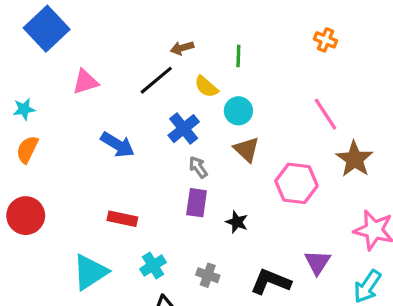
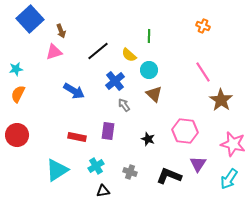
brown arrow: (182, 48) -> (61, 31), moved, turned -96
pink hexagon: (296, 183) -> (185, 131), moved
purple rectangle: (197, 203) -> (108, 131), moved

